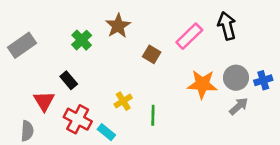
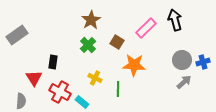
green cross: (82, 40) -> (88, 45), moved
black rectangle: (69, 80) -> (53, 62), turned 48
orange star: (202, 84) -> (134, 65), moved
yellow cross: (123, 101) -> (95, 78), turned -32

